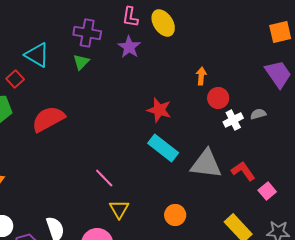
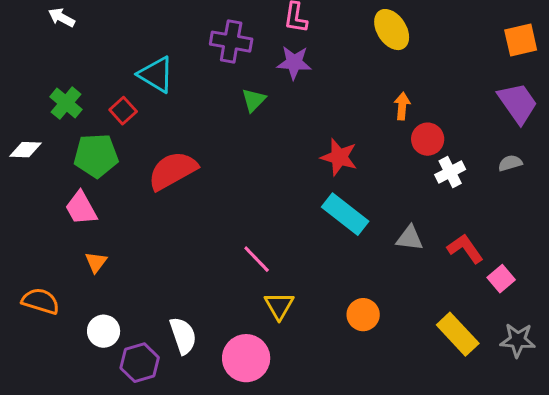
yellow ellipse: (163, 23) -> (392, 30), moved
purple star: (129, 47) -> (294, 63), turned -30
green triangle: (81, 62) -> (254, 100), moved
gray semicircle: (258, 114) -> (510, 163), moved
gray triangle: (206, 164) -> (410, 238), size x0.6

